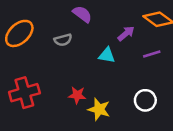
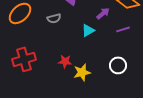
cyan triangle: (107, 55) -> (88, 30), turned -40
yellow star: (99, 109) -> (82, 72), turned -30

